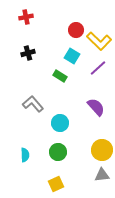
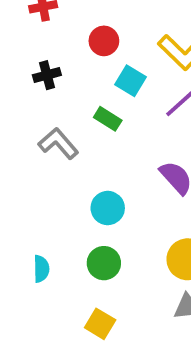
red circle: (76, 30) -> (104, 41), moved
gray L-shape: (33, 104) -> (58, 143), moved
yellow square: (56, 184) -> (100, 324), turned -35

